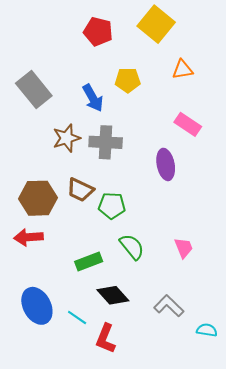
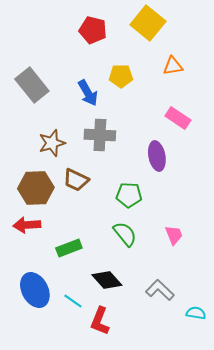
brown star: (66, 138) -> (52, 143), moved
green pentagon: (112, 206) -> (129, 195), moved
green rectangle: (89, 262) -> (69, 248), moved

